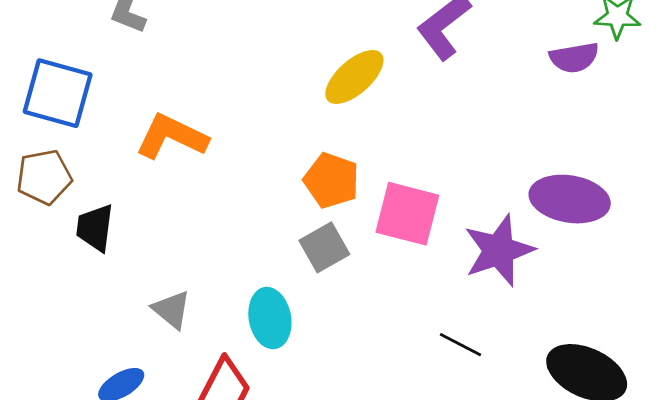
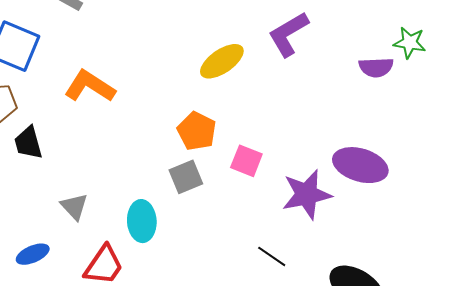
pink square: (407, 214) -> (246, 161), size x0.7
black trapezoid: (95, 228) -> (28, 143), turned -30

